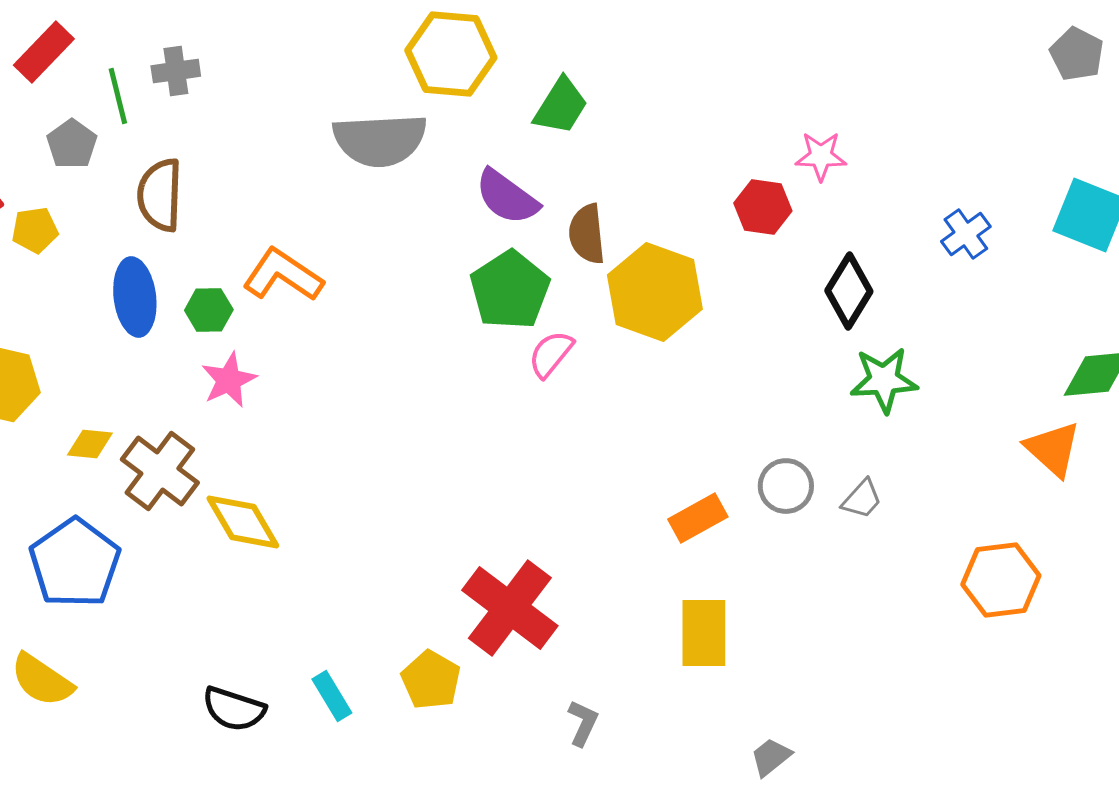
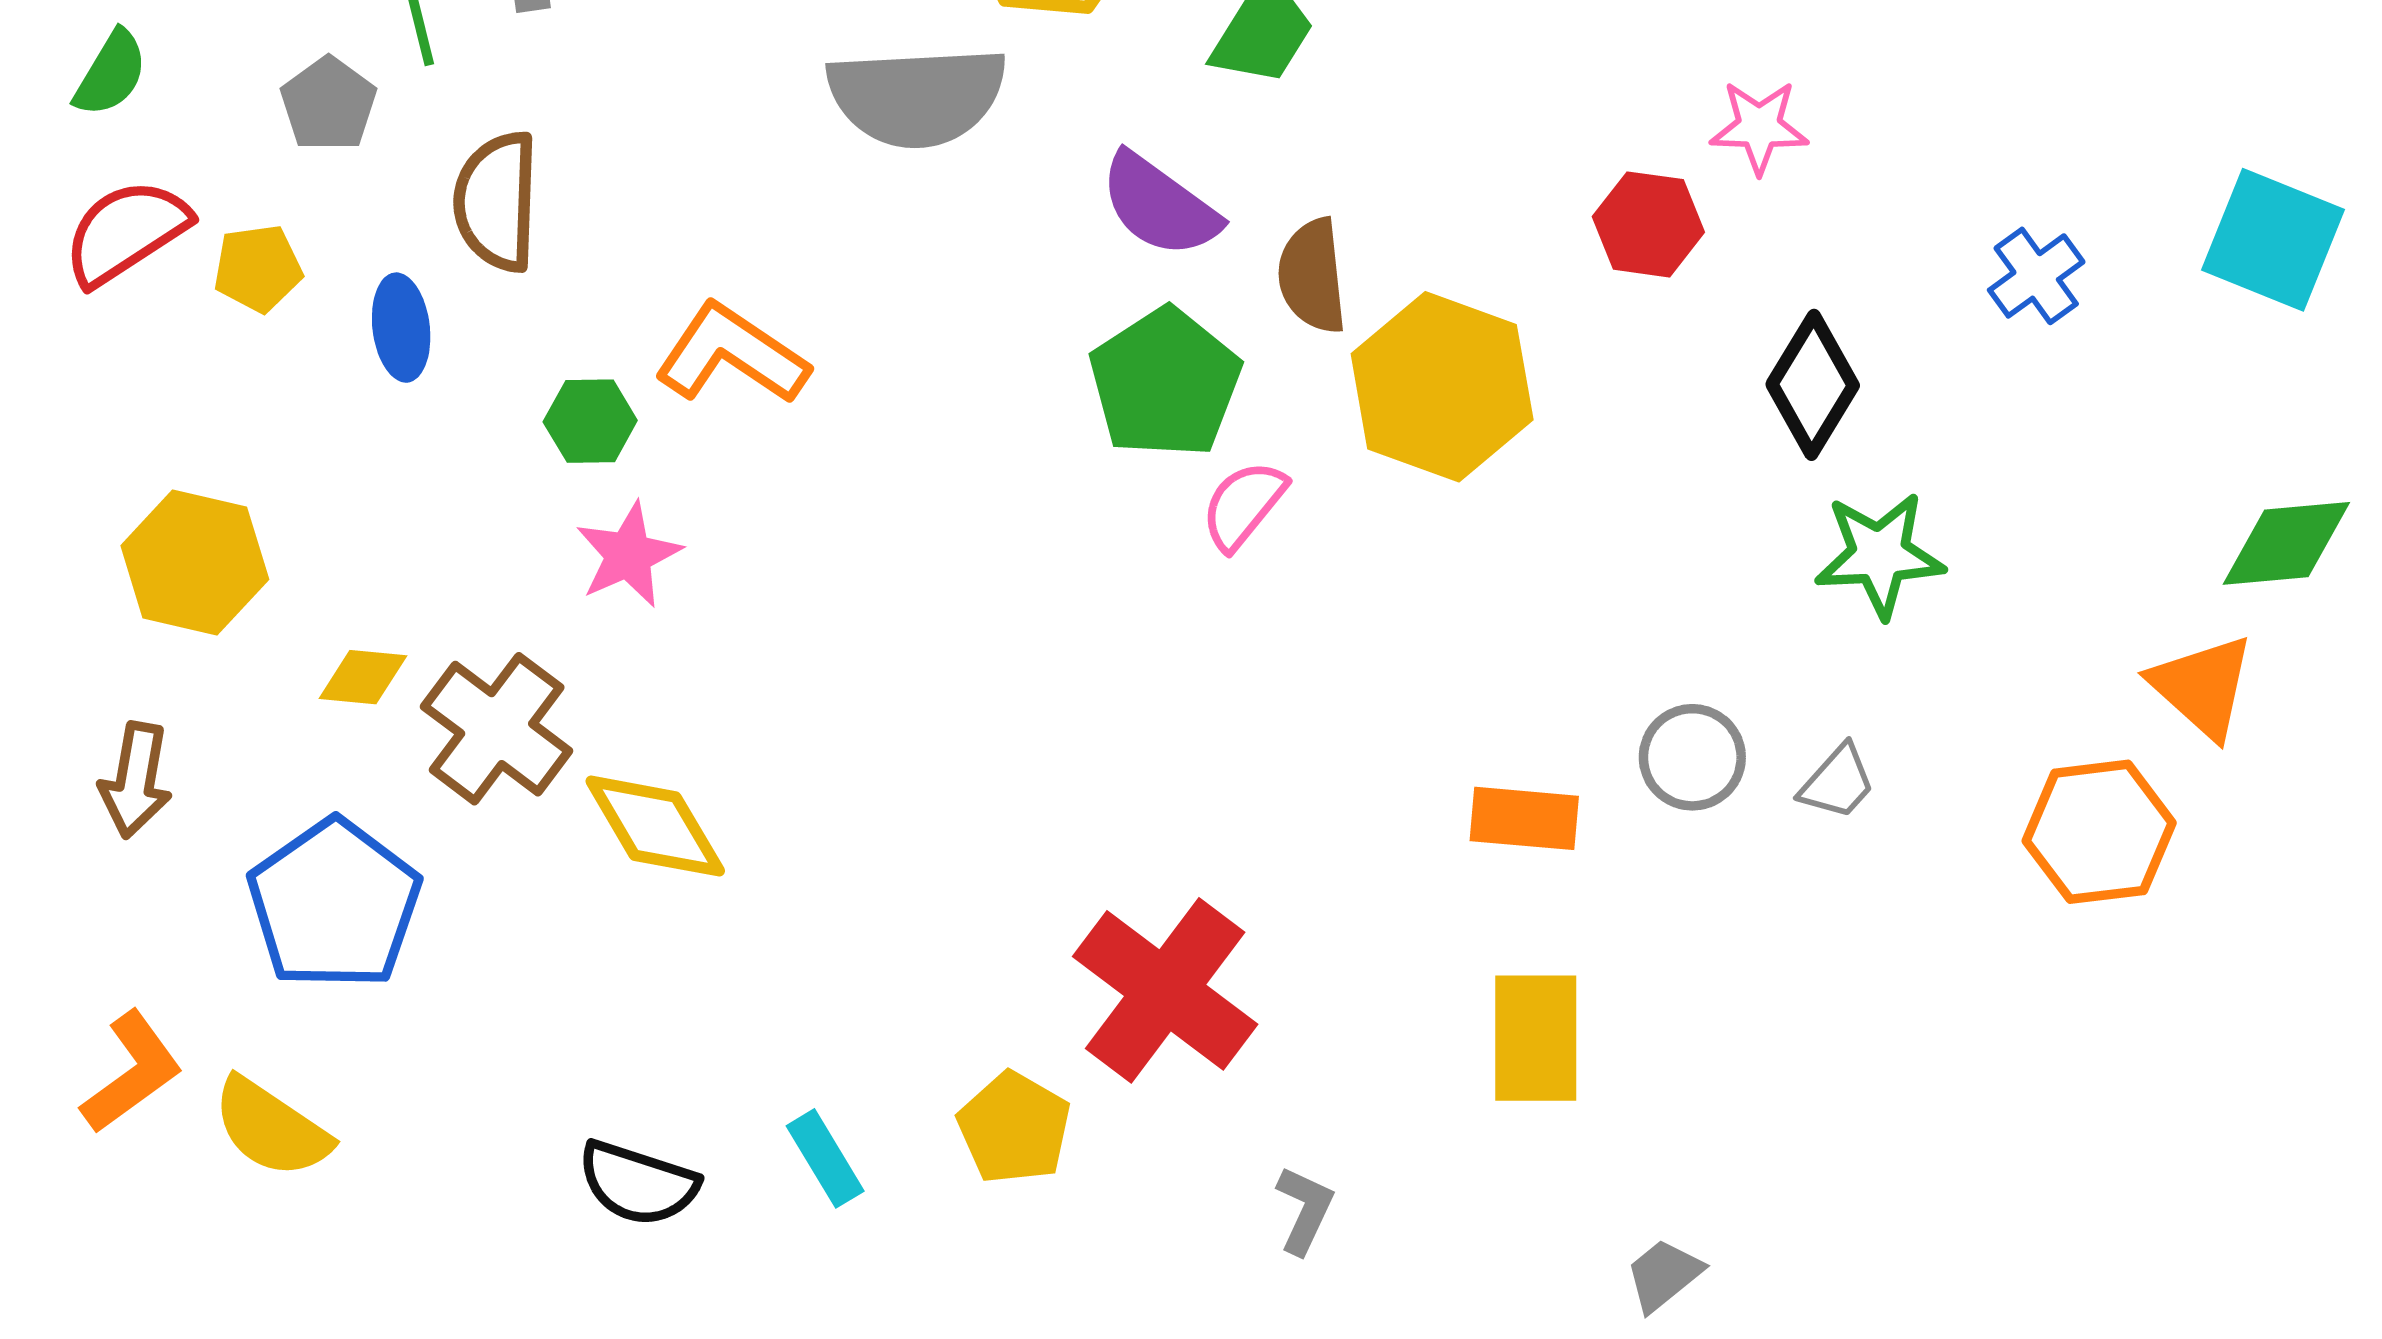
blue ellipse: (135, 297) -> (401, 328), moved, size x0.7
orange rectangle: (698, 518) -> (1524, 818), turned 34
orange hexagon: (1001, 580) -> (2099, 832), moved

